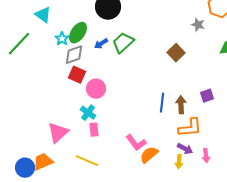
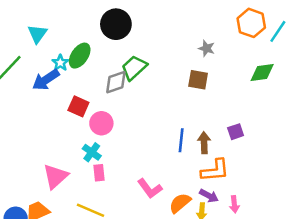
cyan triangle: (43, 15) -> (37, 34), turned 30
gray star: (198, 25) -> (207, 48), moved
blue arrow: (101, 44) -> (46, 80), moved, size x1.6
brown square: (176, 53) -> (198, 80), turned -36
gray diamond: (74, 55) -> (116, 82), moved
orange semicircle: (149, 155) -> (180, 203), moved

